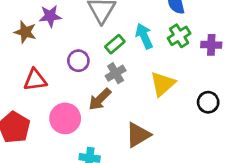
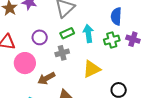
purple cross: (211, 45) -> (133, 39), moved
brown arrow: (100, 99) -> (46, 78), moved
pink circle: (65, 118) -> (25, 63), moved

